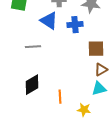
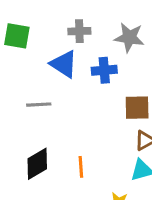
orange line: (60, 97) -> (81, 167), moved

